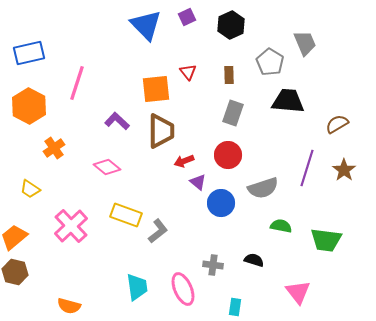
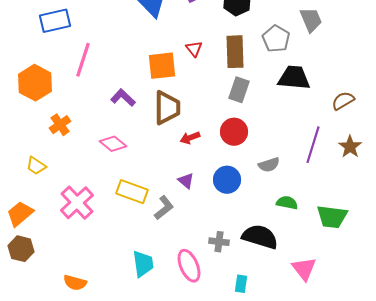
blue rectangle: (29, 53) -> (55, 21), moved
brown rectangle: (229, 75) -> (235, 52), size x1.8
purple triangle: (198, 182) -> (186, 181), moved
gray semicircle: (263, 188) -> (269, 165), size x0.7
black semicircle: (254, 260) -> (260, 237), size x1.8

